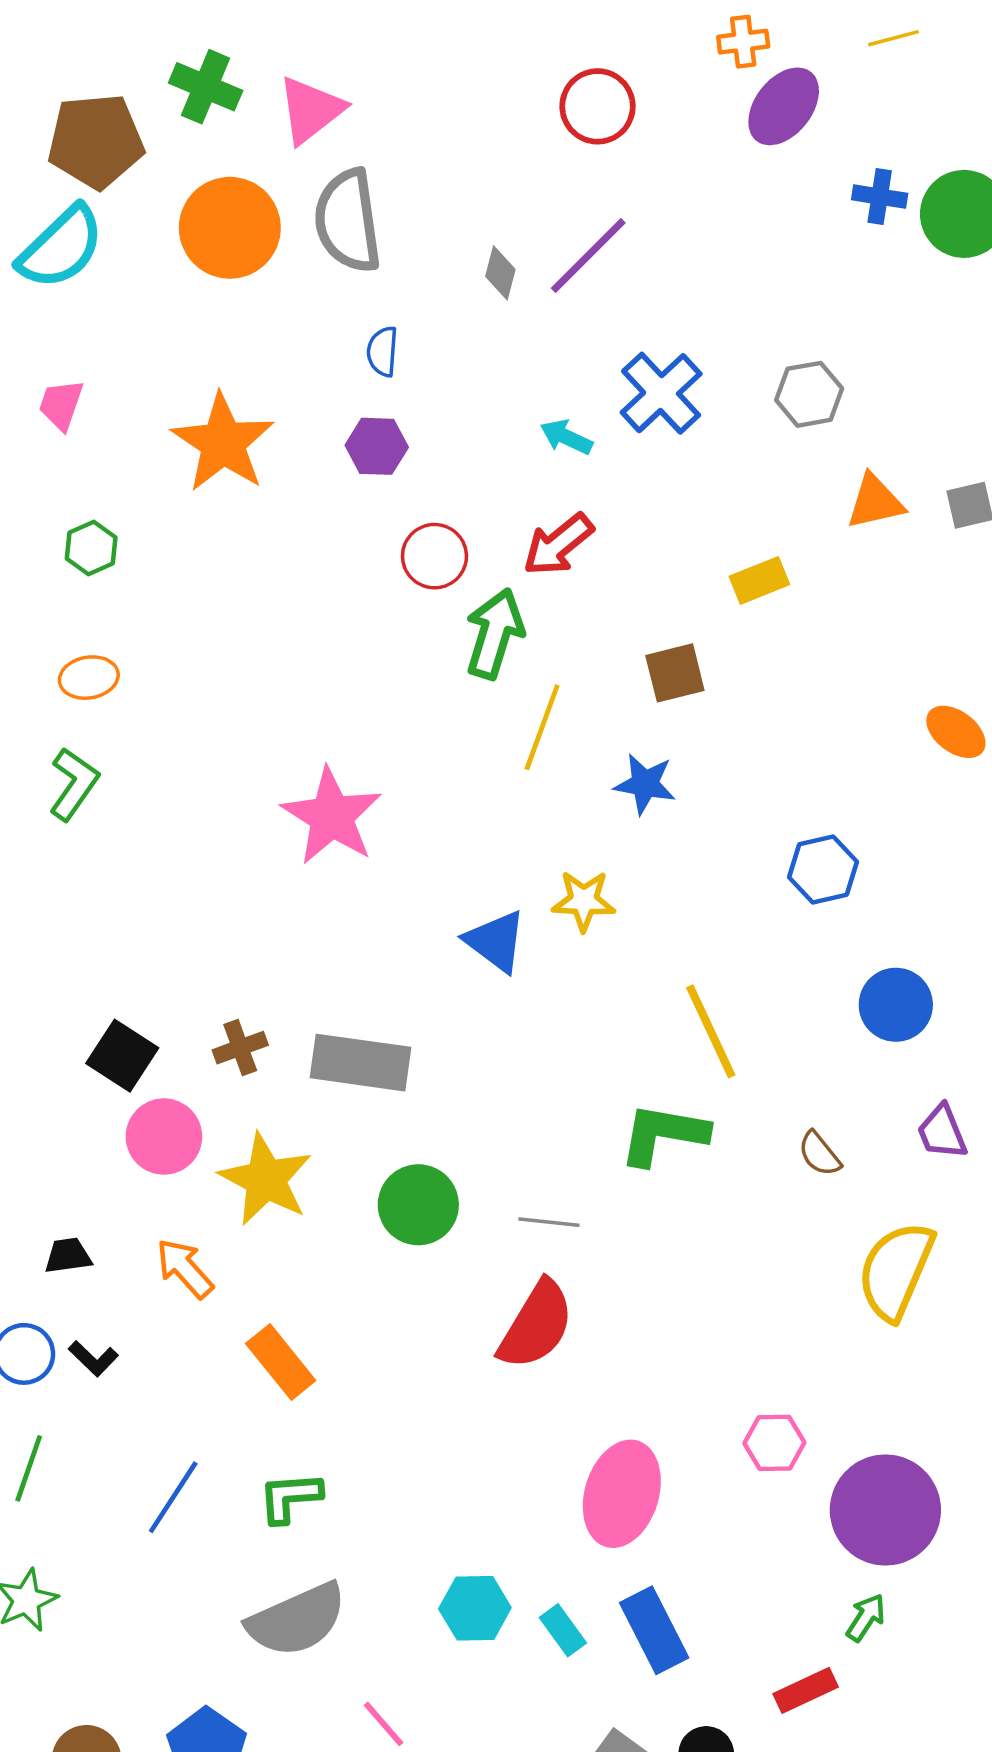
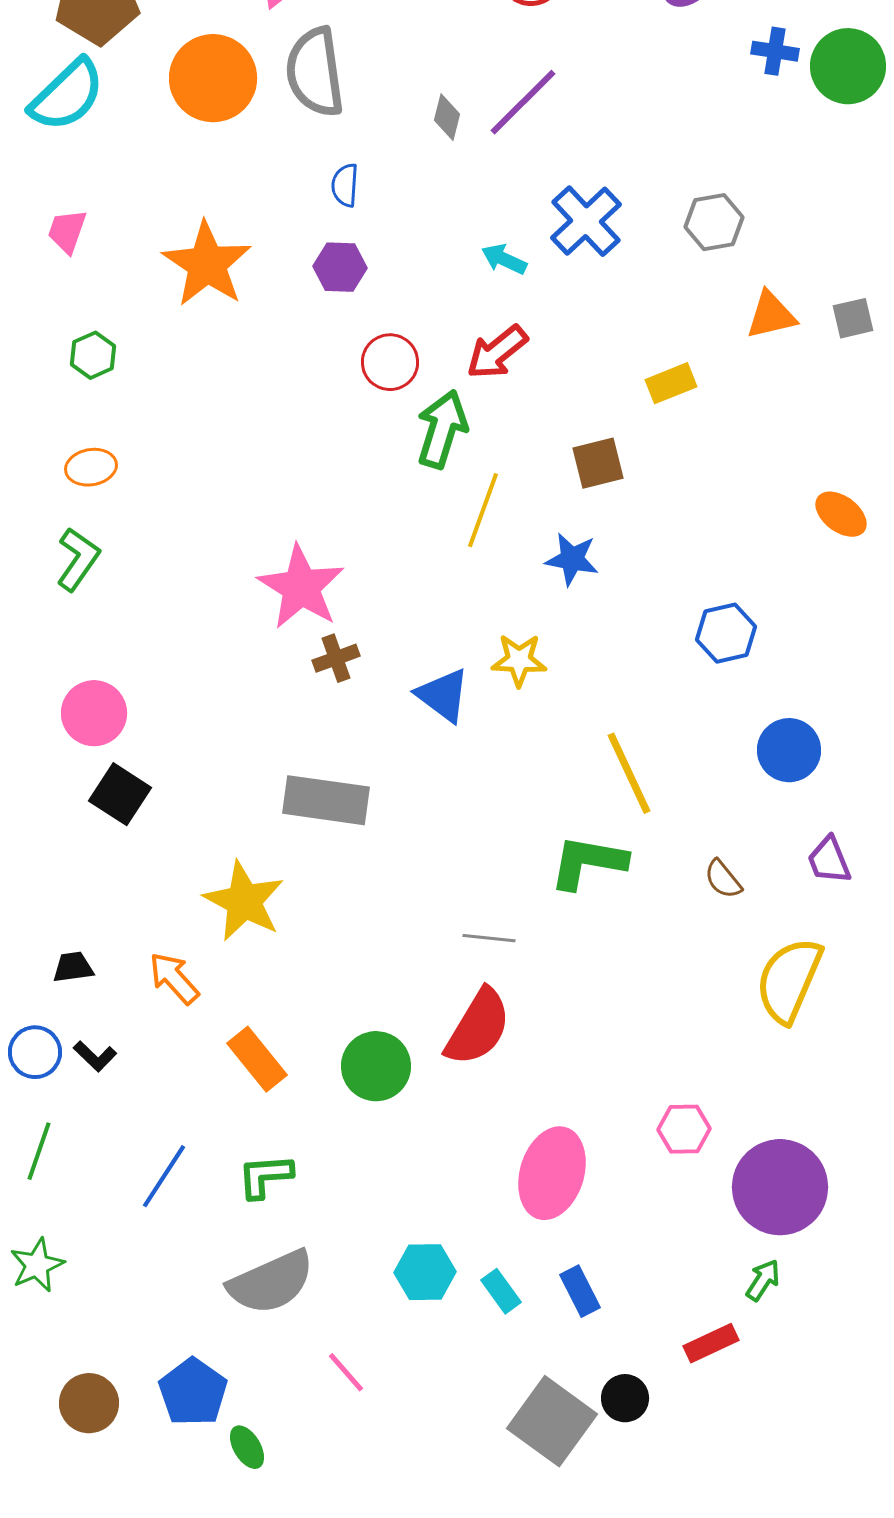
brown cross: (240, 1048) -> (336, 658), moved
pink circle: (164, 1137) -> (94, 713), moved
green circle: (418, 1205) -> (376, 1066), moved
blue rectangle: (654, 1630) -> (580, 1291), size x0.7

